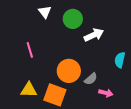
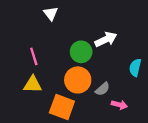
green circle: (73, 19) -> (81, 52), moved
yellow triangle: (29, 90) -> (33, 84), moved

